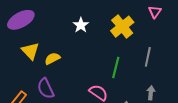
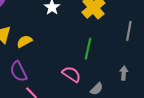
gray line: (148, 57) -> (129, 31), moved

